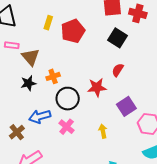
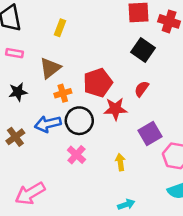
red pentagon: (73, 31) -> (98, 83), moved
brown triangle: (31, 57) -> (50, 68), moved, turned 30
black star: (28, 83) -> (18, 92), moved
blue arrow: (40, 117) -> (48, 124), moved
brown cross: (17, 132) -> (15, 137), moved

